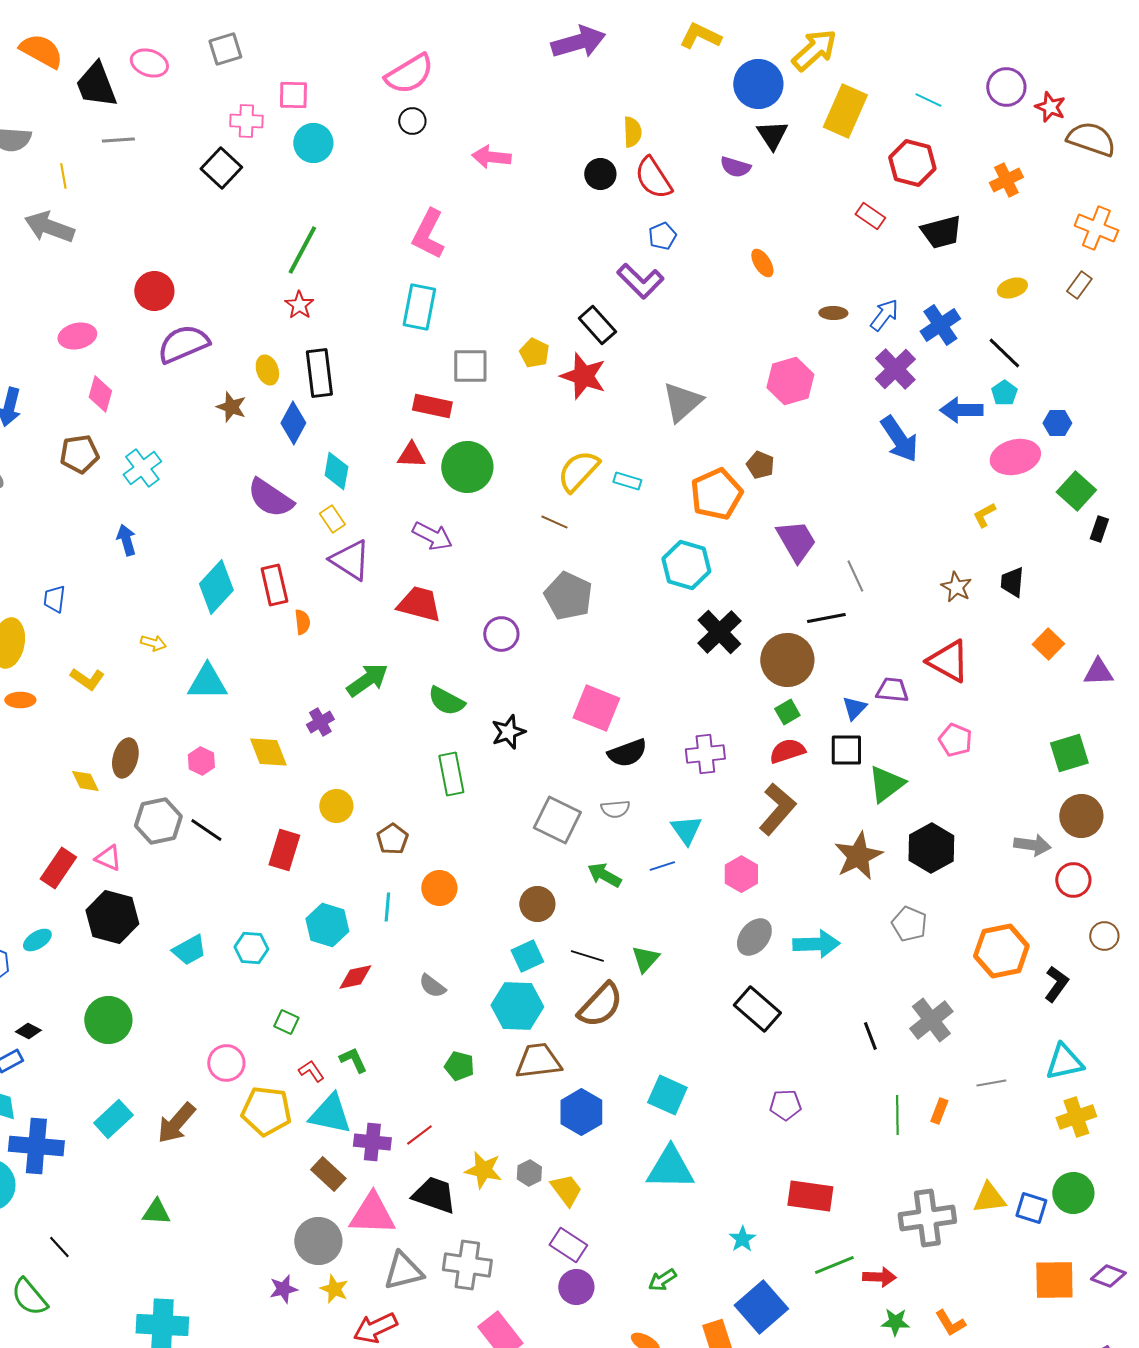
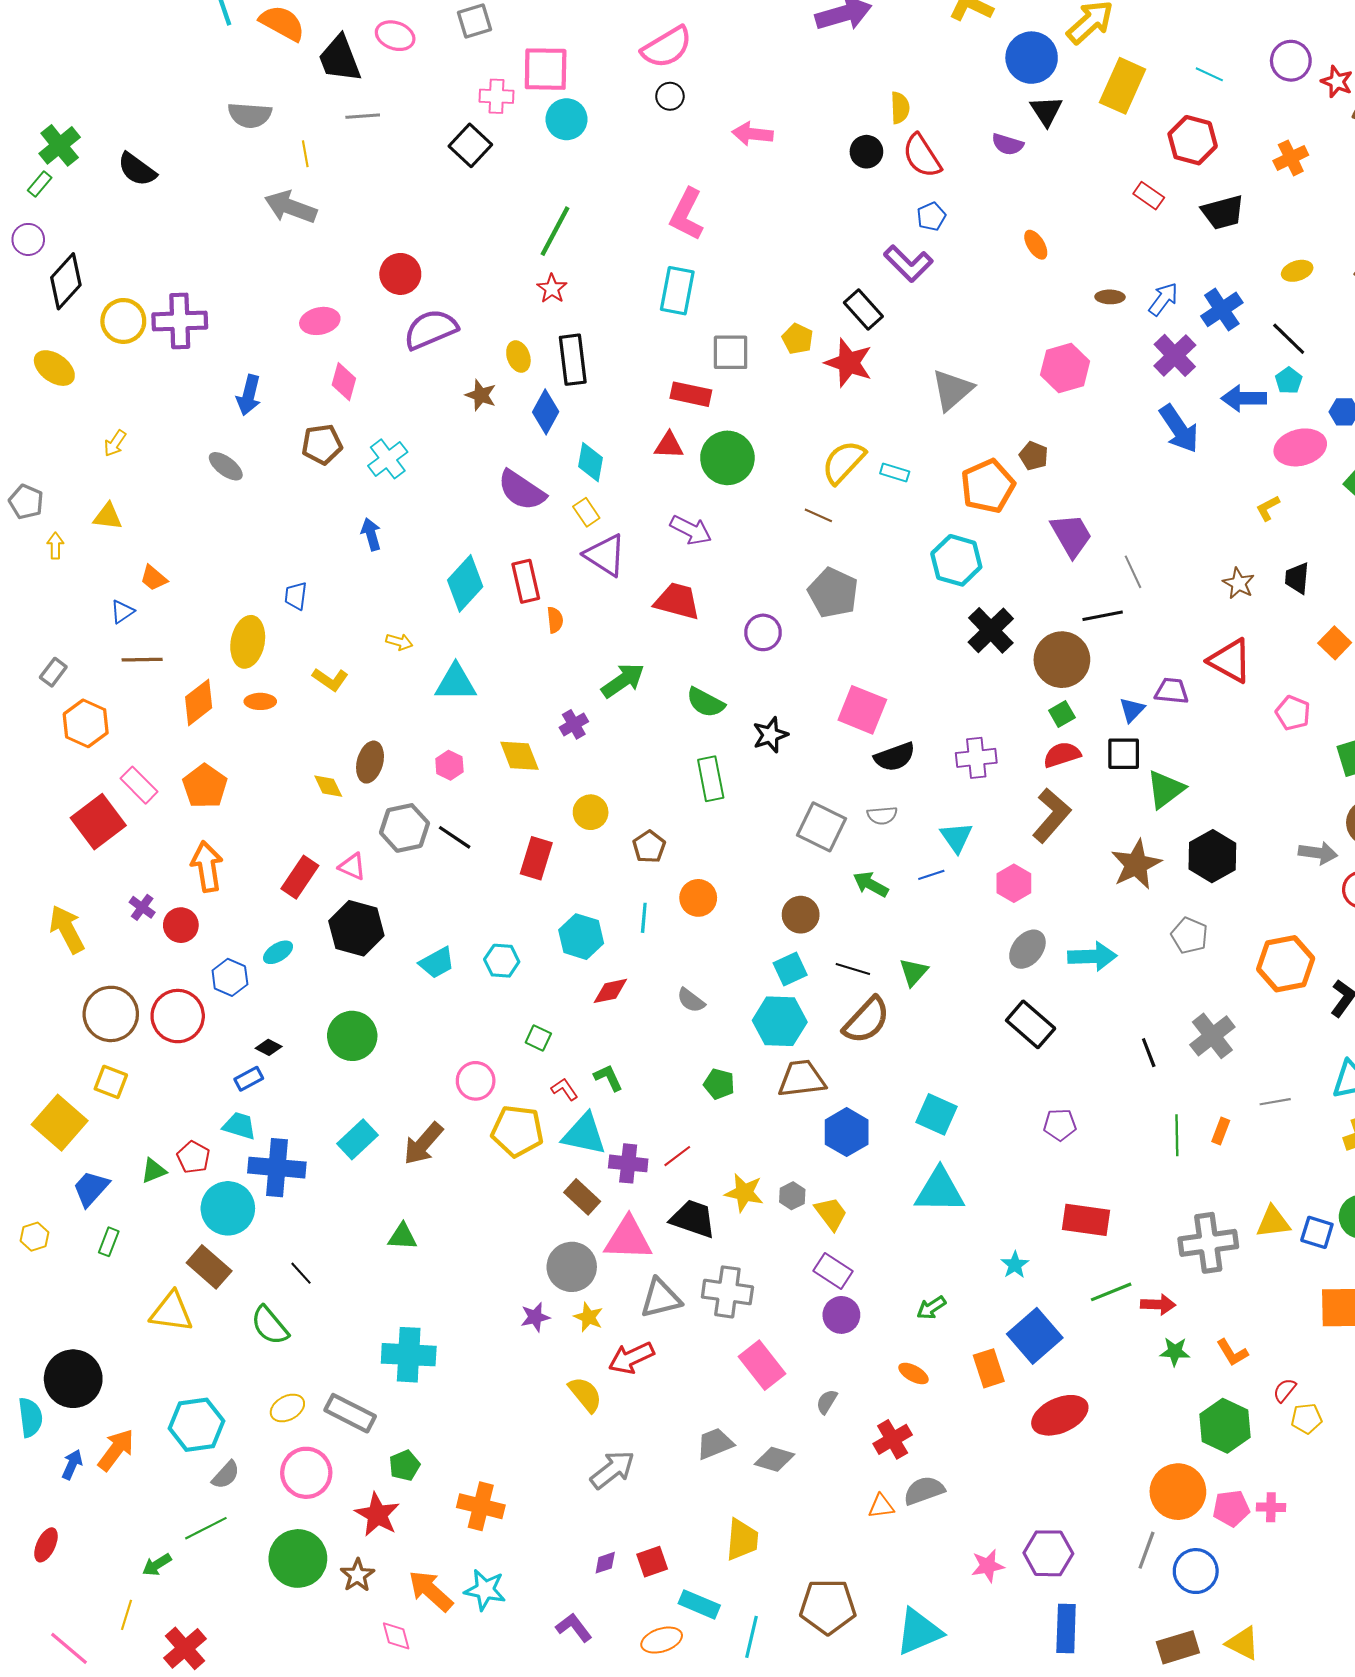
pink square: (293, 95) -> (546, 69), size x1.5
pink pentagon: (955, 740) -> (1293, 713), moved

